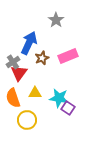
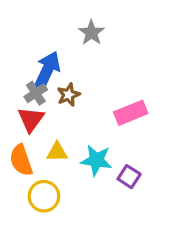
pink rectangle: (68, 56) -> (131, 113), moved
gray cross: (13, 62) -> (36, 93), moved
purple square: (68, 108) -> (129, 177), moved

